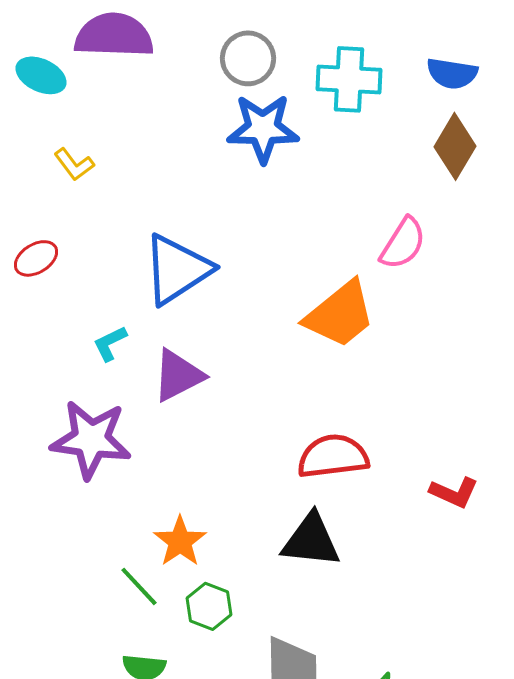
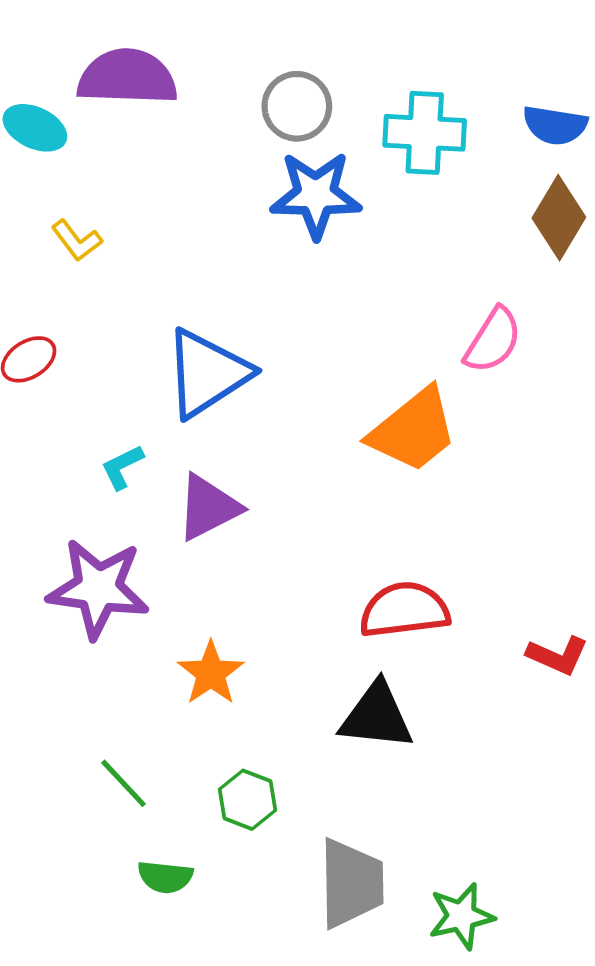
orange star: (180, 541) -> (211, 673), moved
green line: (139, 586) -> (123, 783), moved

